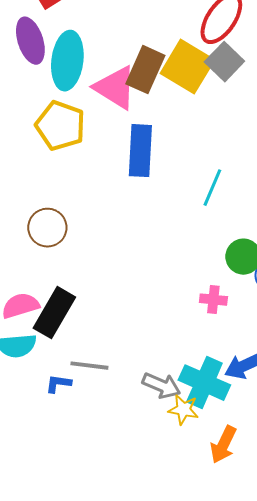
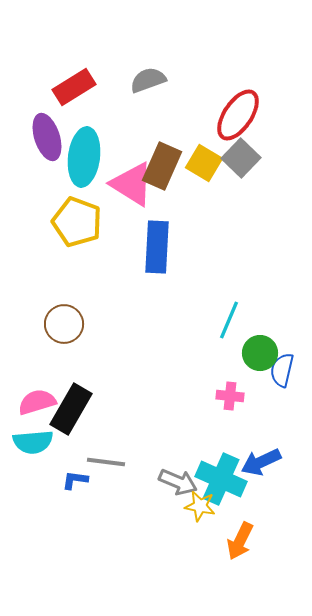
yellow square: (187, 67) -> (204, 163), size x0.7
cyan line: (212, 188) -> (229, 320), moved

